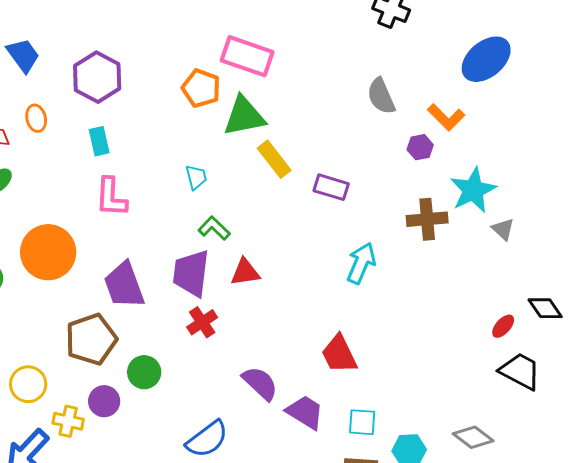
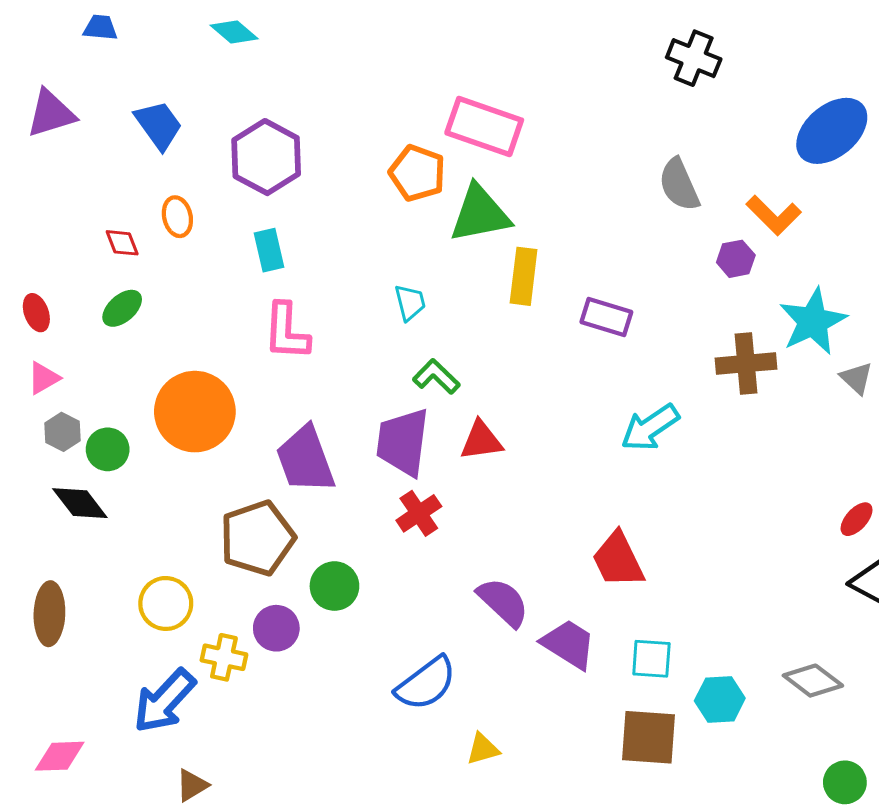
yellow rectangle: (274, 159) -> (524, 276), turned 45
cyan arrow: (361, 263) -> (650, 428), turned -147

